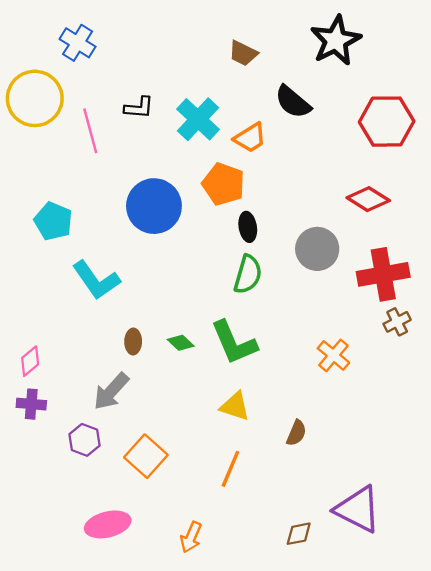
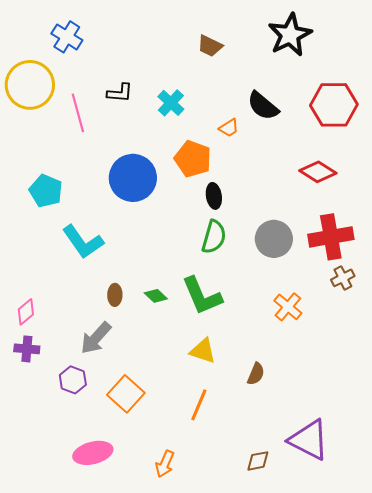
black semicircle: (293, 102) -> (263, 106), moved
cyan cross: (198, 119) -> (171, 103), size x0.7
orange trapezoid: (250, 138) -> (229, 128), moved, size x0.7
gray circle: (317, 249) -> (274, 239), moved

